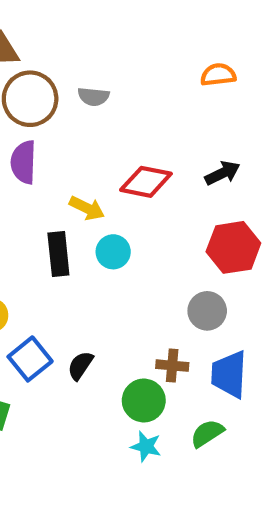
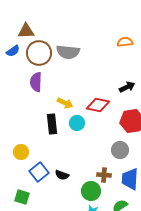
gray semicircle: (93, 97) -> (68, 52), size x1.6
red diamond: (146, 182) -> (98, 105), moved
black semicircle: (80, 366) -> (62, 175), turned -104

